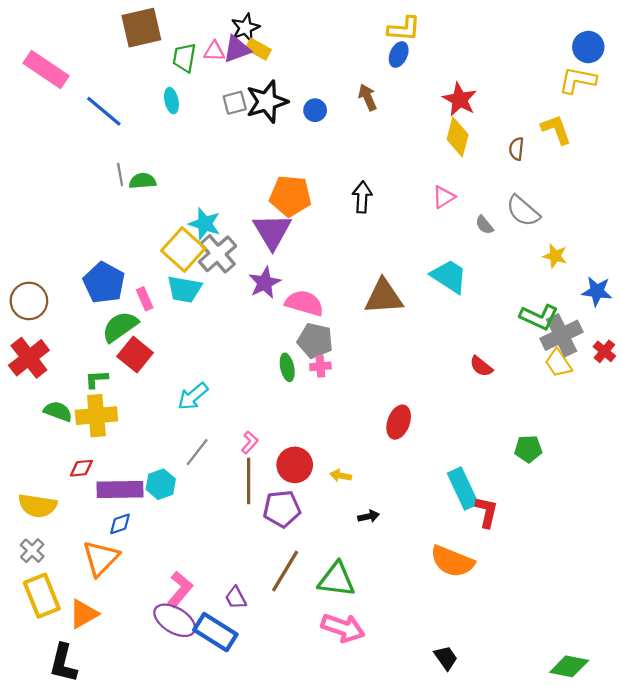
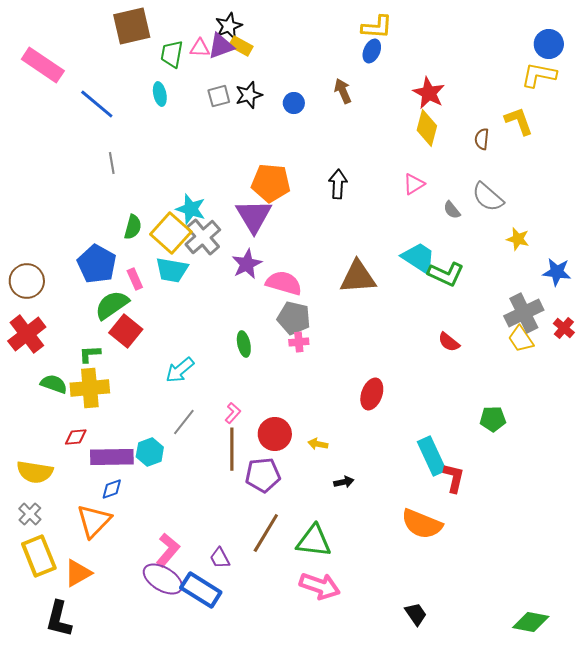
black star: (267, 102) -> (249, 95), size x0.7
green semicircle: (143, 181) -> (133, 227), moved, turned 110
green L-shape: (539, 317) -> (446, 274), moved
green ellipse: (287, 367) -> (244, 344), moved

